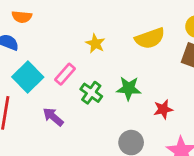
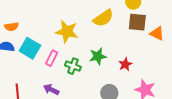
yellow star: (95, 44) -> (67, 32), size x1.6
cyan square: (28, 77) -> (30, 48), moved

